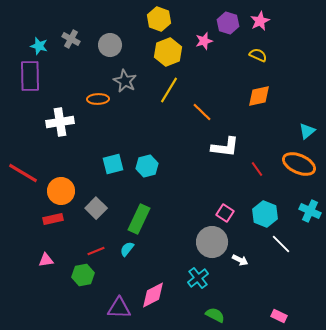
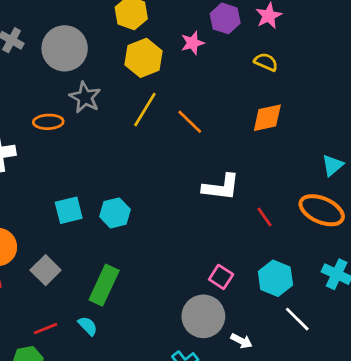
gray circle: (110, 45) -> (65, 48), size x1.4
orange line: (202, 112) -> (190, 122), moved
cyan semicircle: (127, 249) -> (88, 326), turned 98

